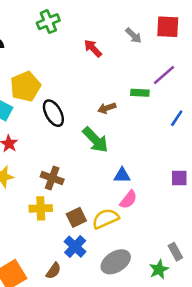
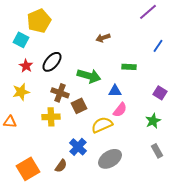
green rectangle: (140, 93) -> (129, 67), moved
black ellipse: (53, 113) -> (52, 62), moved, turned 70
green arrow: (95, 140) -> (89, 76), moved, turned -30
purple square: (179, 178) -> (160, 93), turned 32
brown square: (76, 217) -> (79, 106), moved
green star: (159, 269) -> (153, 121), moved

